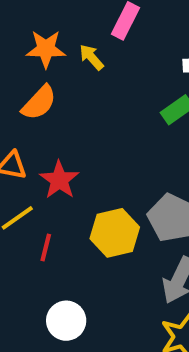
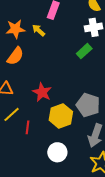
red star: (59, 180) -> (42, 92), moved
white circle: (66, 321) -> (57, 152), moved

